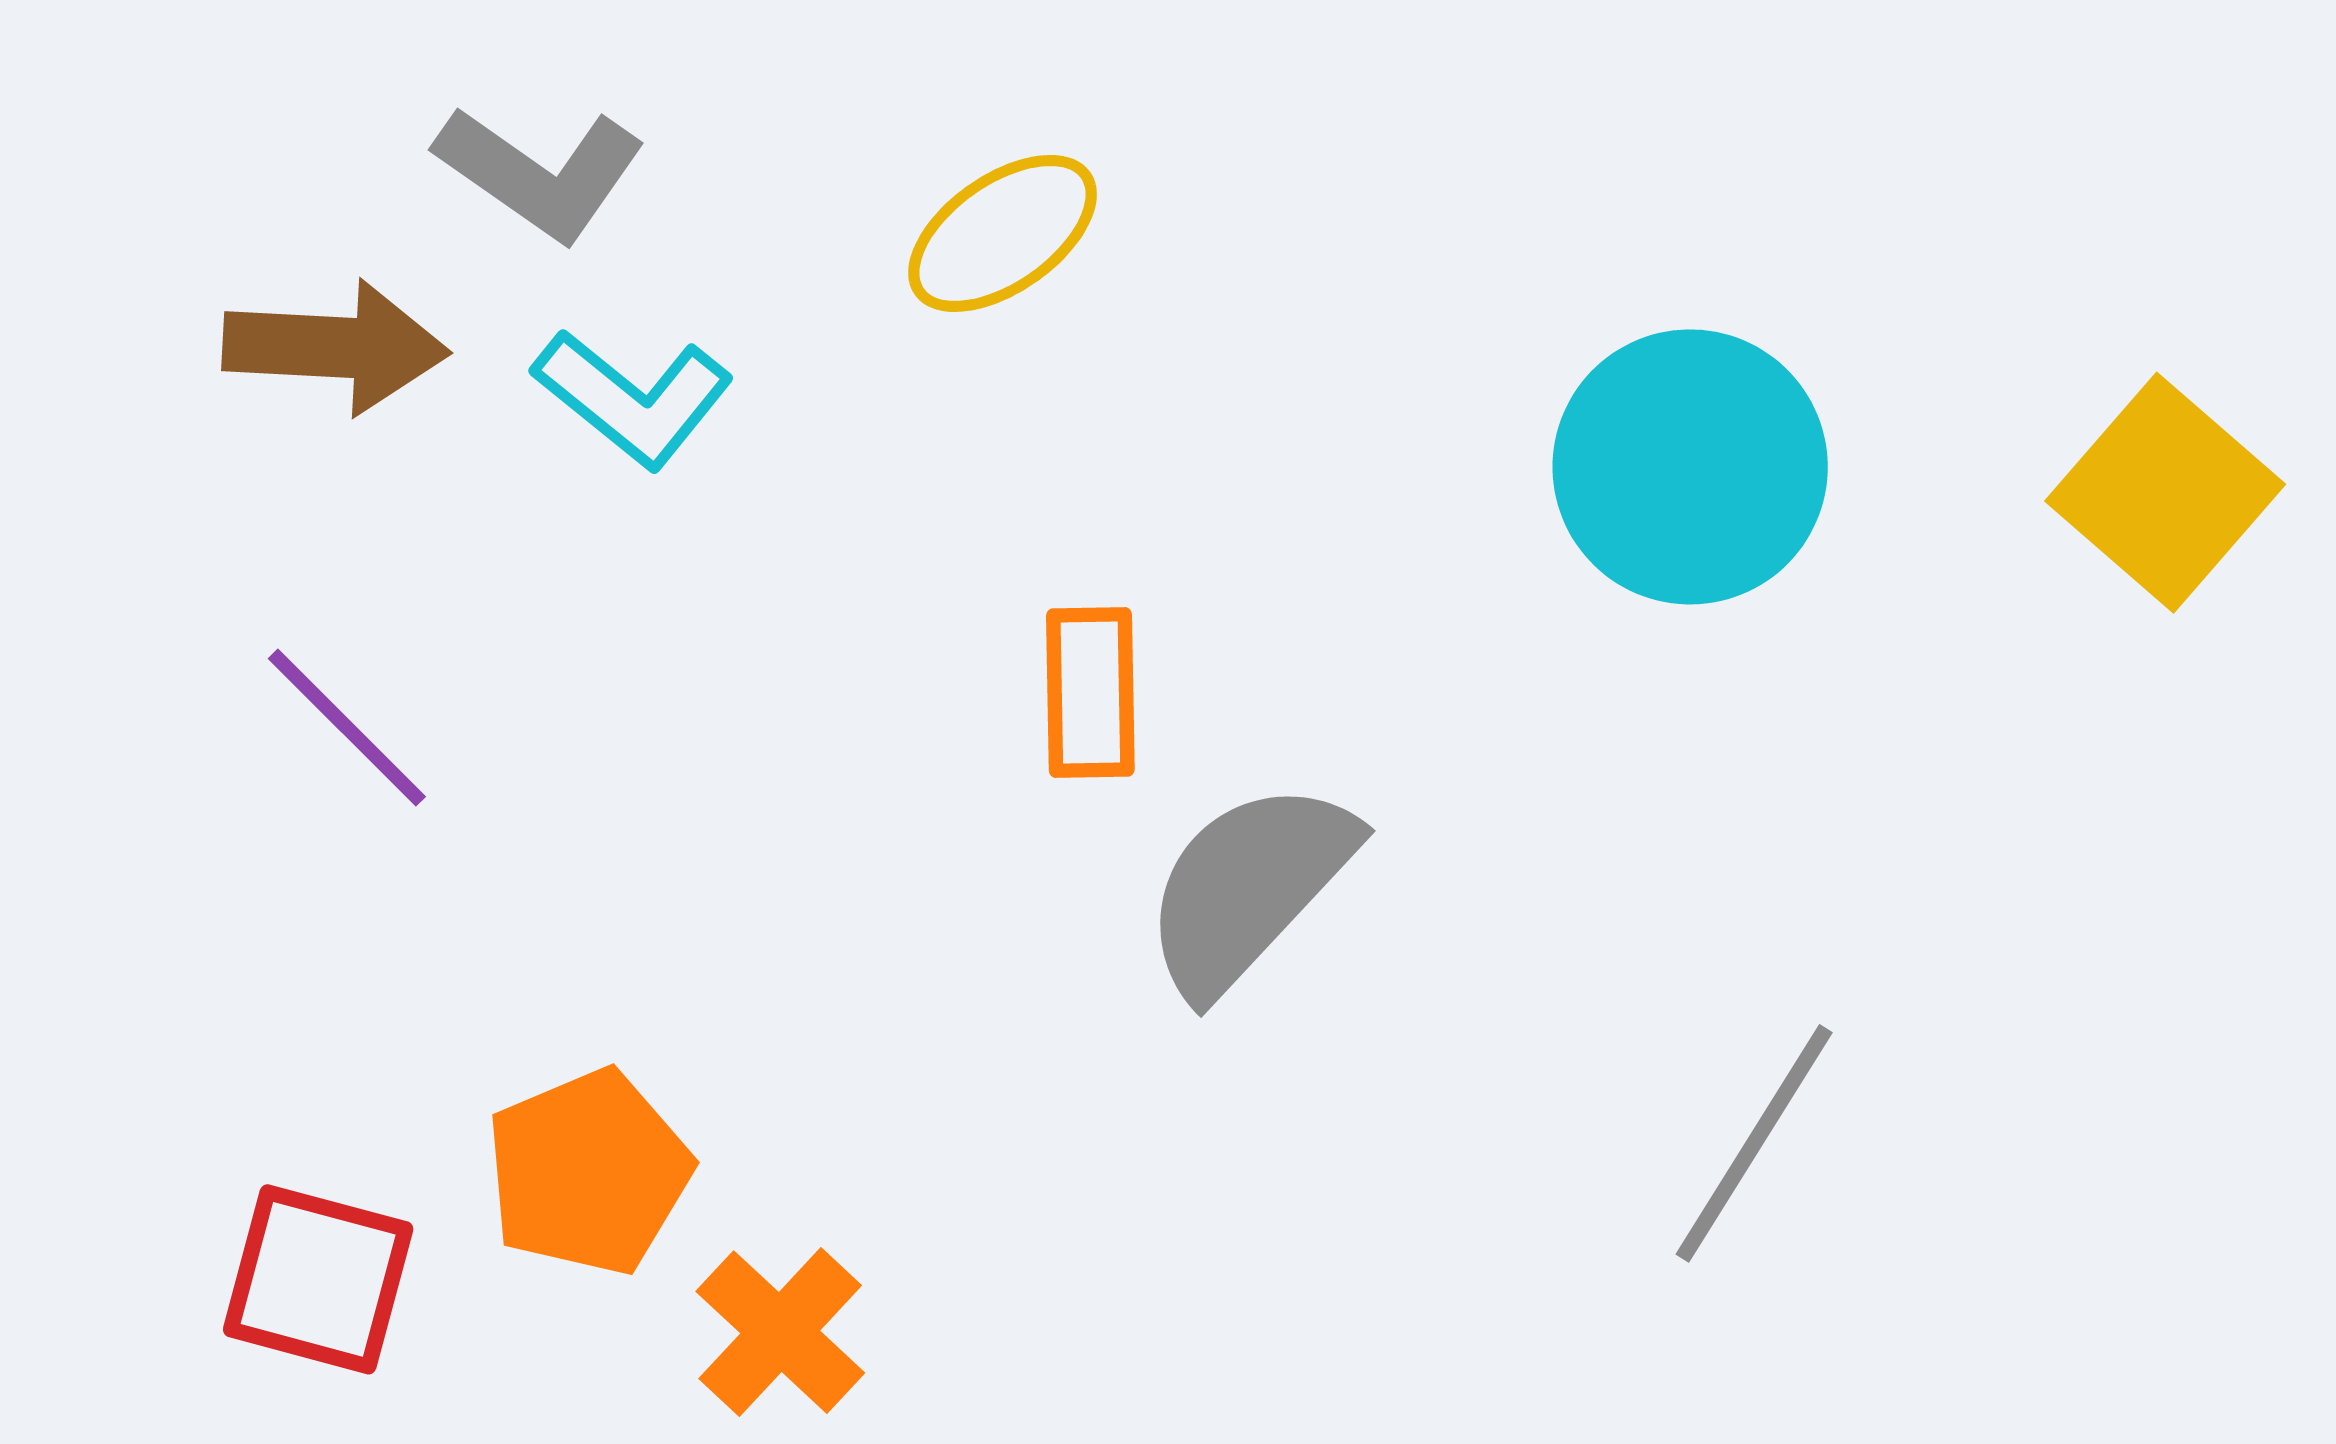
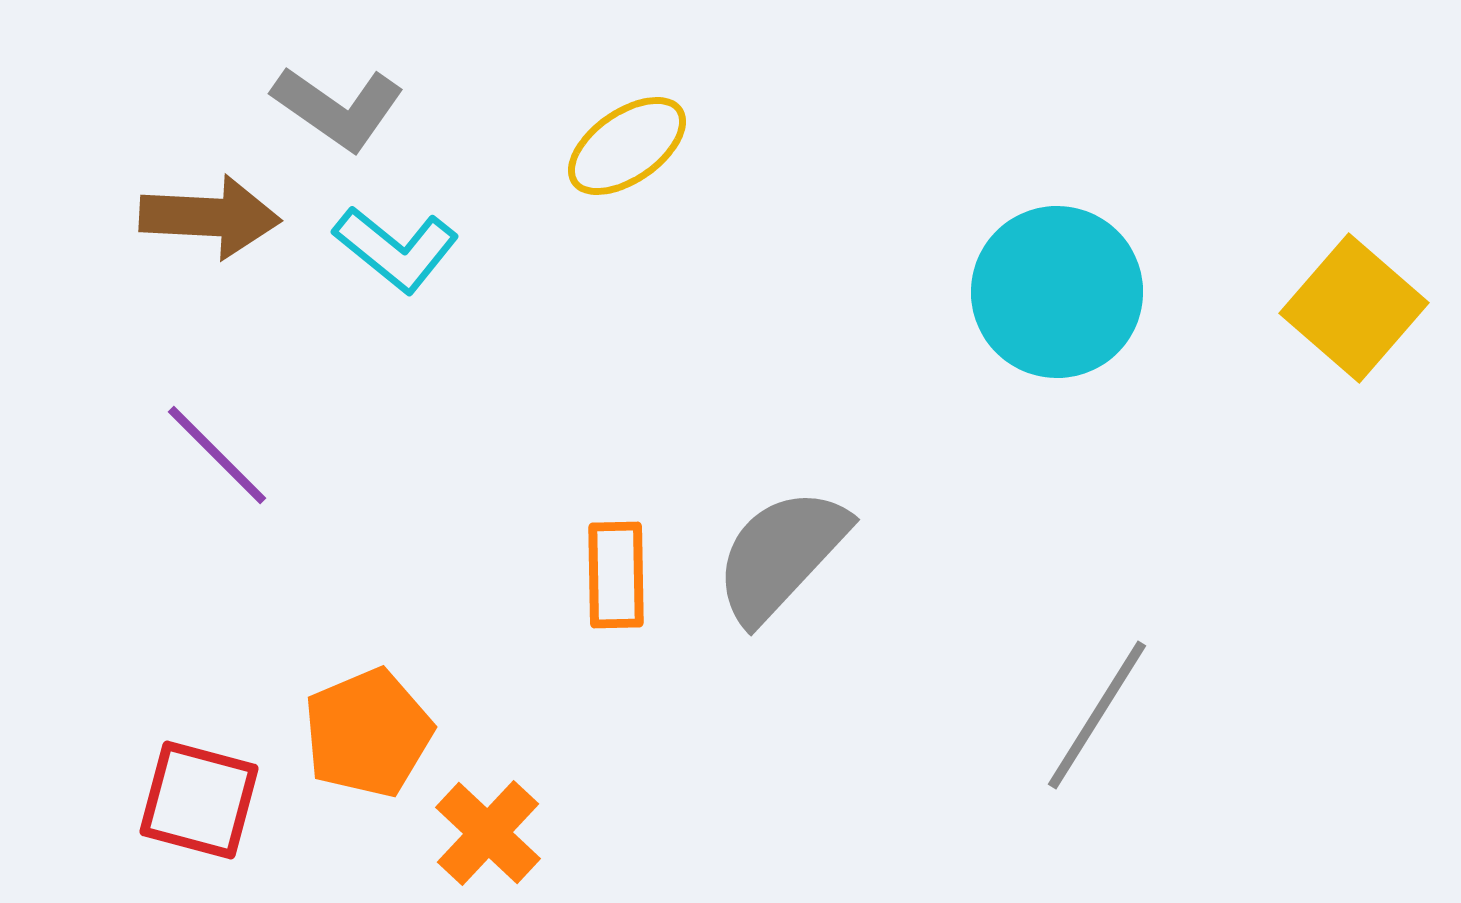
orange rectangle: (1090, 692) -> (616, 575), moved

